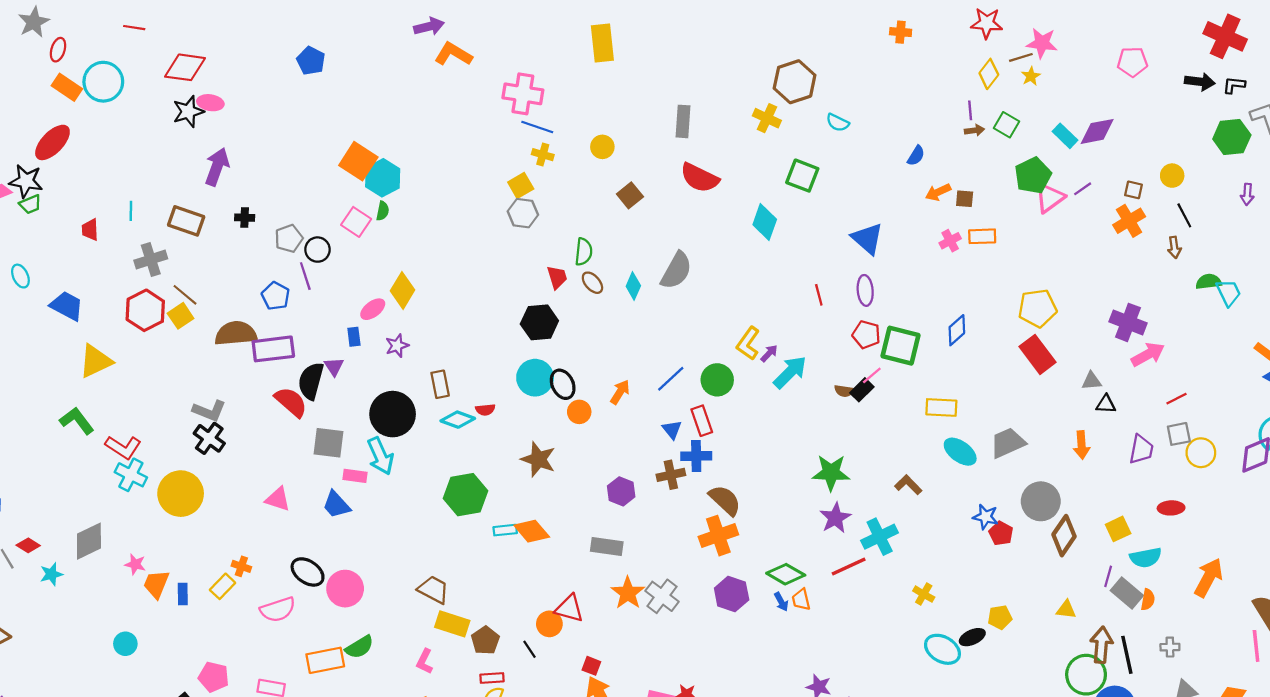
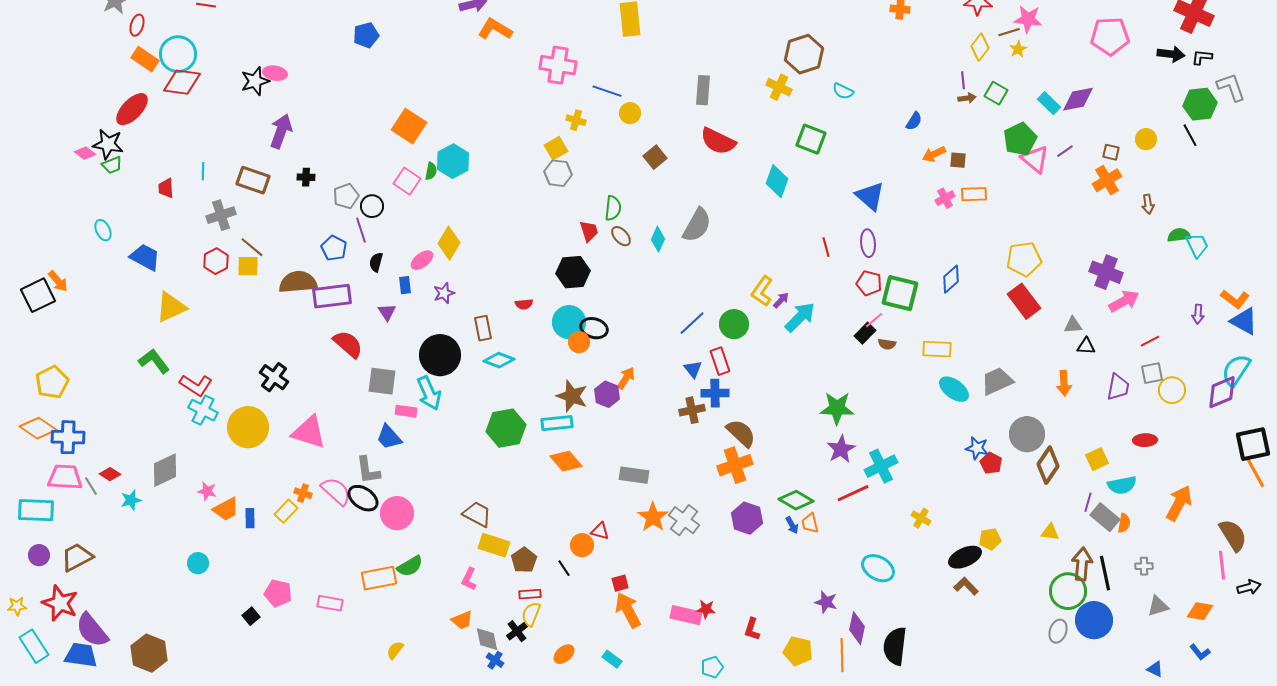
blue pentagon: (311, 61) -> (366, 35), turned 30
pink pentagon: (1132, 62) -> (1110, 36), size x1.4
red diamond: (185, 67) -> (182, 82), moved
blue line: (537, 127) -> (607, 91), moved
cyan hexagon: (383, 178) -> (453, 161), moved
purple arrow: (1247, 194) -> (1198, 314), moved
pink triangle: (1050, 198) -> (1035, 159), turned -44
black line: (1184, 215) -> (1190, 135), moved
red hexagon: (145, 310) -> (216, 261), size x0.7
yellow square: (181, 316) -> (248, 266), turned 35
black semicircle: (311, 381) -> (376, 262), moved, size x0.6
black ellipse: (563, 384) -> (594, 328), turned -48
brown semicircle: (844, 391) -> (887, 344), moved
orange arrow: (620, 392) -> (626, 378), moved
red semicircle: (485, 410) -> (524, 304), moved
gray L-shape: (209, 411) -> (368, 470), moved, turned 60
orange circle: (579, 412) -> (579, 342), moved
brown L-shape: (908, 485) -> (966, 586), moved
purple hexagon: (621, 491) -> (607, 394), moved
pink triangle: (278, 499) -> (309, 432), moved, size x1.5
cyan rectangle: (505, 530) -> (557, 423), moved, size x1.4
orange trapezoid: (156, 584) -> (226, 509), turned -140
red triangle: (569, 608) -> (600, 531), size x0.7
pink semicircle: (278, 610) -> (336, 491), moved, turned -120
black ellipse: (972, 637) -> (965, 557), size x1.4
cyan ellipse: (942, 649) -> (878, 568), moved
red square: (591, 666) -> (620, 583), turned -36

